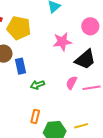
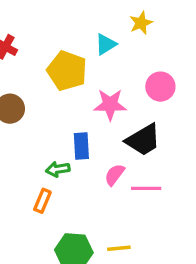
yellow pentagon: (19, 28) -> (67, 71), moved
blue rectangle: (20, 66) -> (81, 146), moved
orange rectangle: (35, 117) -> (42, 201), moved

